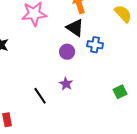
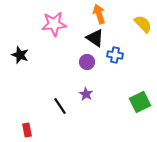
green square: (120, 92) -> (140, 102), size x1.5

